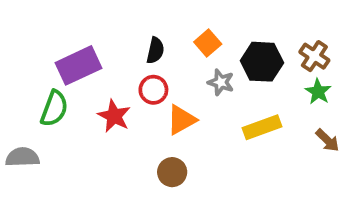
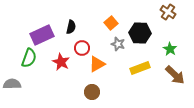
black semicircle: (155, 50) -> (71, 27), moved
brown cross: (314, 56) -> (168, 12), moved
brown arrow: (327, 140) -> (175, 75), size x1.5

